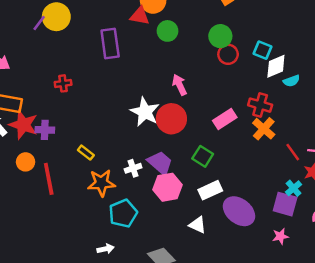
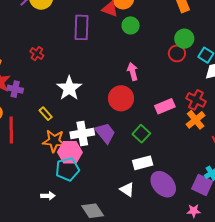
green circle: (220, 36) -> (184, 39), moved
red cross: (63, 83) -> (37, 54), turned 32
white star: (145, 112) -> (69, 88), moved
white cross: (133, 168) -> (82, 133), size x1.6
pink hexagon: (167, 187) -> (70, 152), moved

